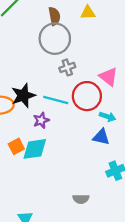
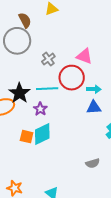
gray circle: (55, 39) -> (17, 41), moved
orange square: (16, 146) -> (27, 137), turned -32

